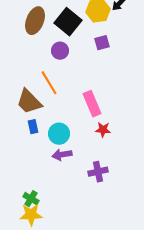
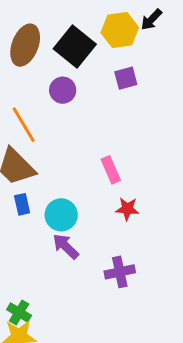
orange line: (49, 83) -> (24, 125), moved
pink rectangle: (92, 104) -> (111, 170), size x0.7
purple arrow: (62, 155) -> (66, 246), turned 54

